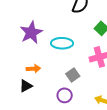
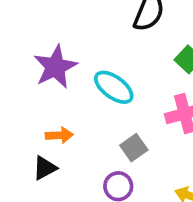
cyan ellipse: (62, 43) -> (114, 87), turned 35

